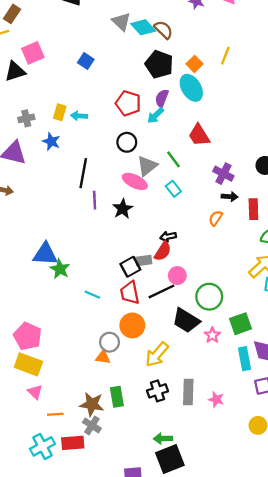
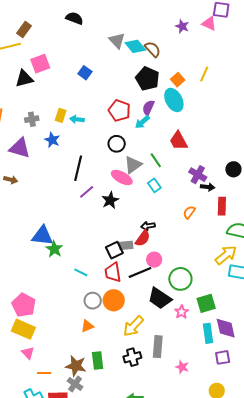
black arrow: (230, 197) -> (208, 187), moved
purple line: (95, 200) -> (87, 192), turned 49
gray circle: (110, 342) -> (93, 301), moved
orange triangle: (103, 357) -> (87, 326), turned -32
gray rectangle: (188, 392) -> (158, 347), moved

